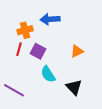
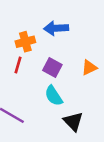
purple square: (38, 51) -> (52, 68), moved
black triangle: (74, 87) -> (73, 122), moved

